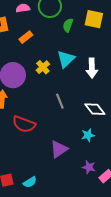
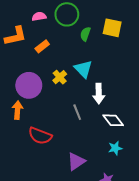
cyan triangle: (66, 59) -> (83, 69), turned -30
white arrow: (92, 68) -> (99, 94), moved
cyan star: (88, 135) -> (115, 148), moved

